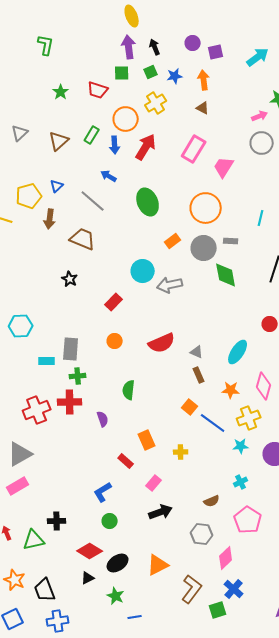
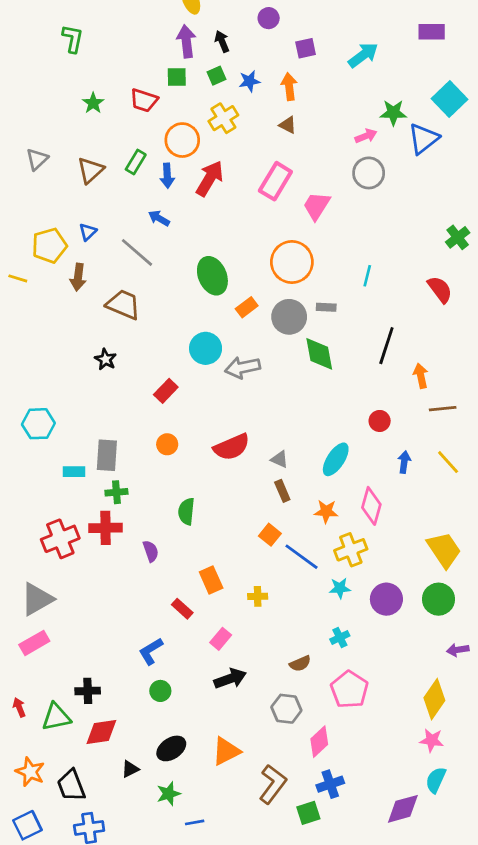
purple circle: (193, 43) -> (269, 18), moved
green ellipse: (148, 202) -> (212, 276), moved
red diamond: (90, 551) -> (101, 732), moved, turned -40
blue cross: (234, 589) -> (330, 784), turned 30
green star: (116, 596) -> (169, 794), turned 30

